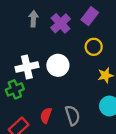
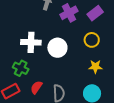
green cross: (15, 89) -> (21, 68), moved, turned 35

